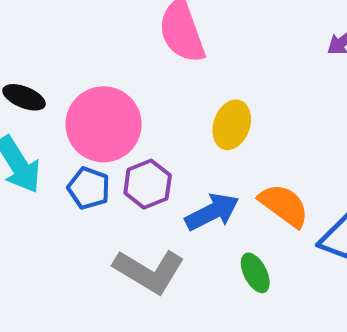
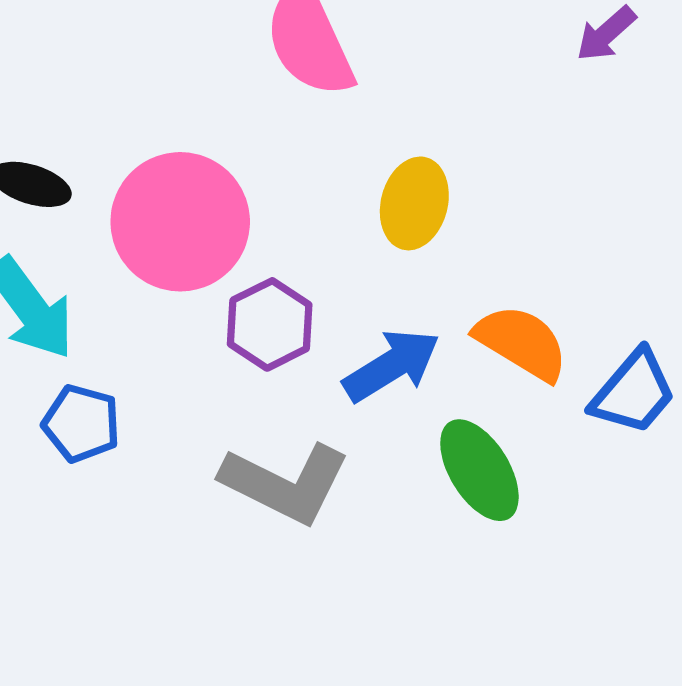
blue pentagon: (89, 188) -> (81, 423), moved
green ellipse: (255, 273) -> (479, 470), size x1.4

